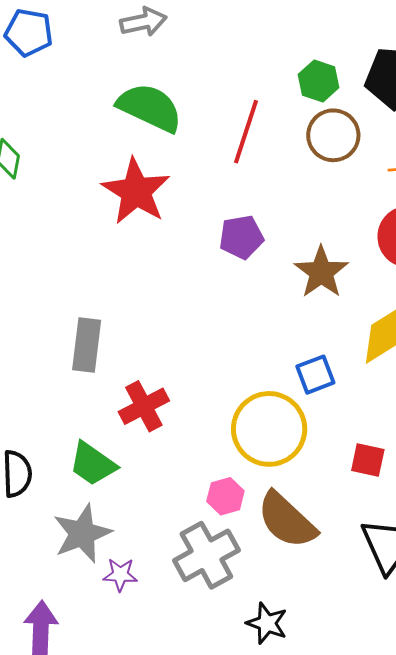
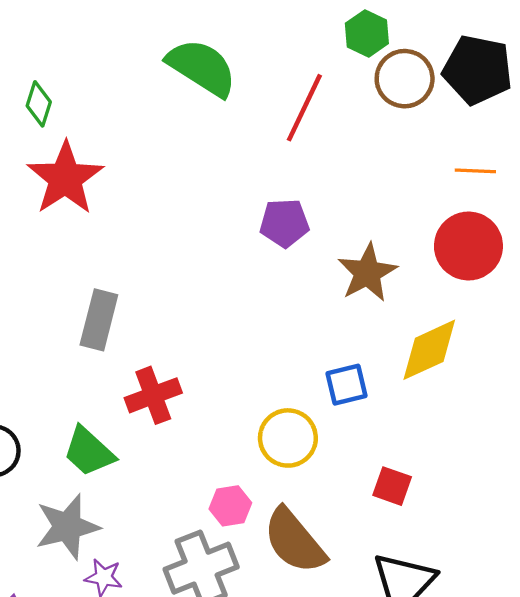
green hexagon: (319, 81) -> (367, 33), moved
brown circle: (333, 135) -> (405, 79), moved
red star: (136, 191) -> (65, 178), moved
yellow circle: (269, 429) -> (288, 438), size x0.7

